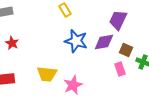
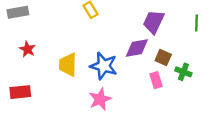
blue star: (76, 41) -> (104, 66), moved
yellow trapezoid: (47, 74) -> (68, 65), moved, turned 85

